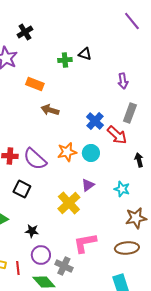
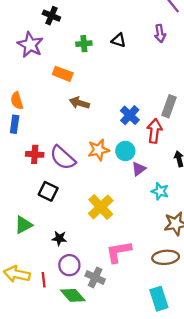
black cross: (25, 32) -> (51, 16), turned -35
green cross: (65, 60) -> (84, 44), moved
purple arrow: (123, 81) -> (160, 34), moved
red arrow: (117, 135) -> (154, 131), turned -125
purple triangle: (88, 185) -> (139, 169), moved

